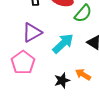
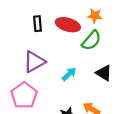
cyan arrow: (63, 43) -> (69, 74), size x0.6

